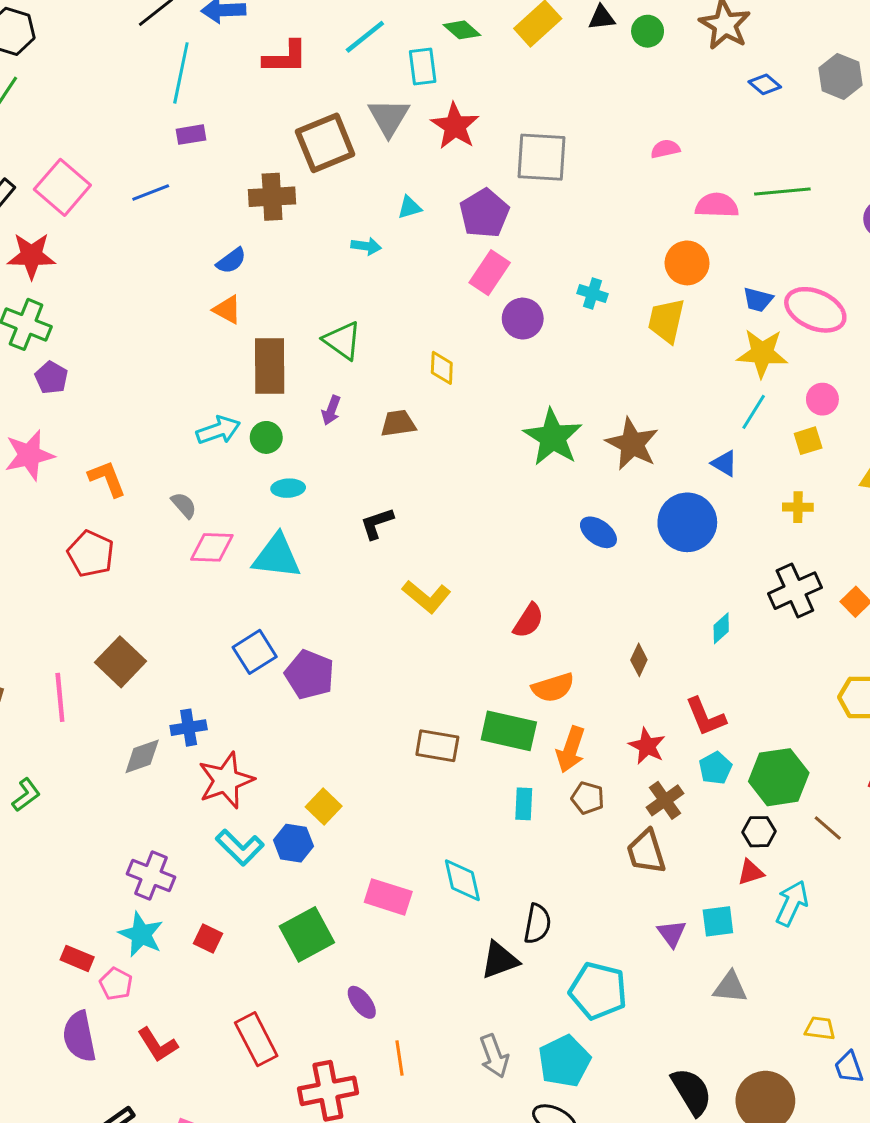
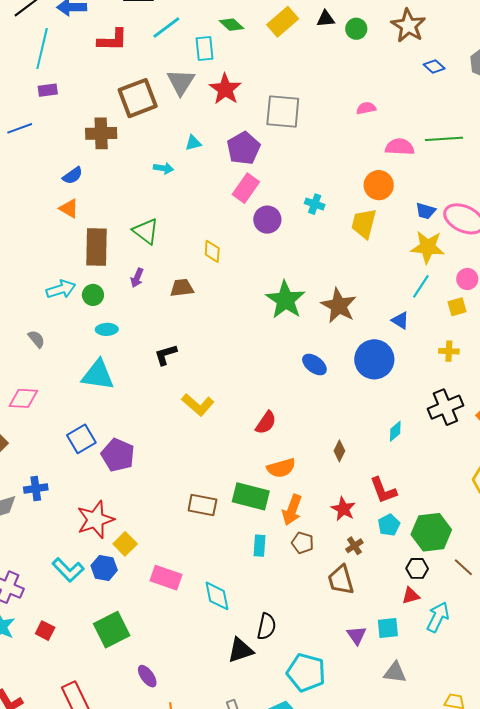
pink diamond: (212, 547) -> (23, 398), moved
red star: (226, 780) -> (95, 520), moved
brown cross: (665, 800) -> (354, 546), size x0.7
pink rectangle: (388, 897) -> (166, 578), moved

